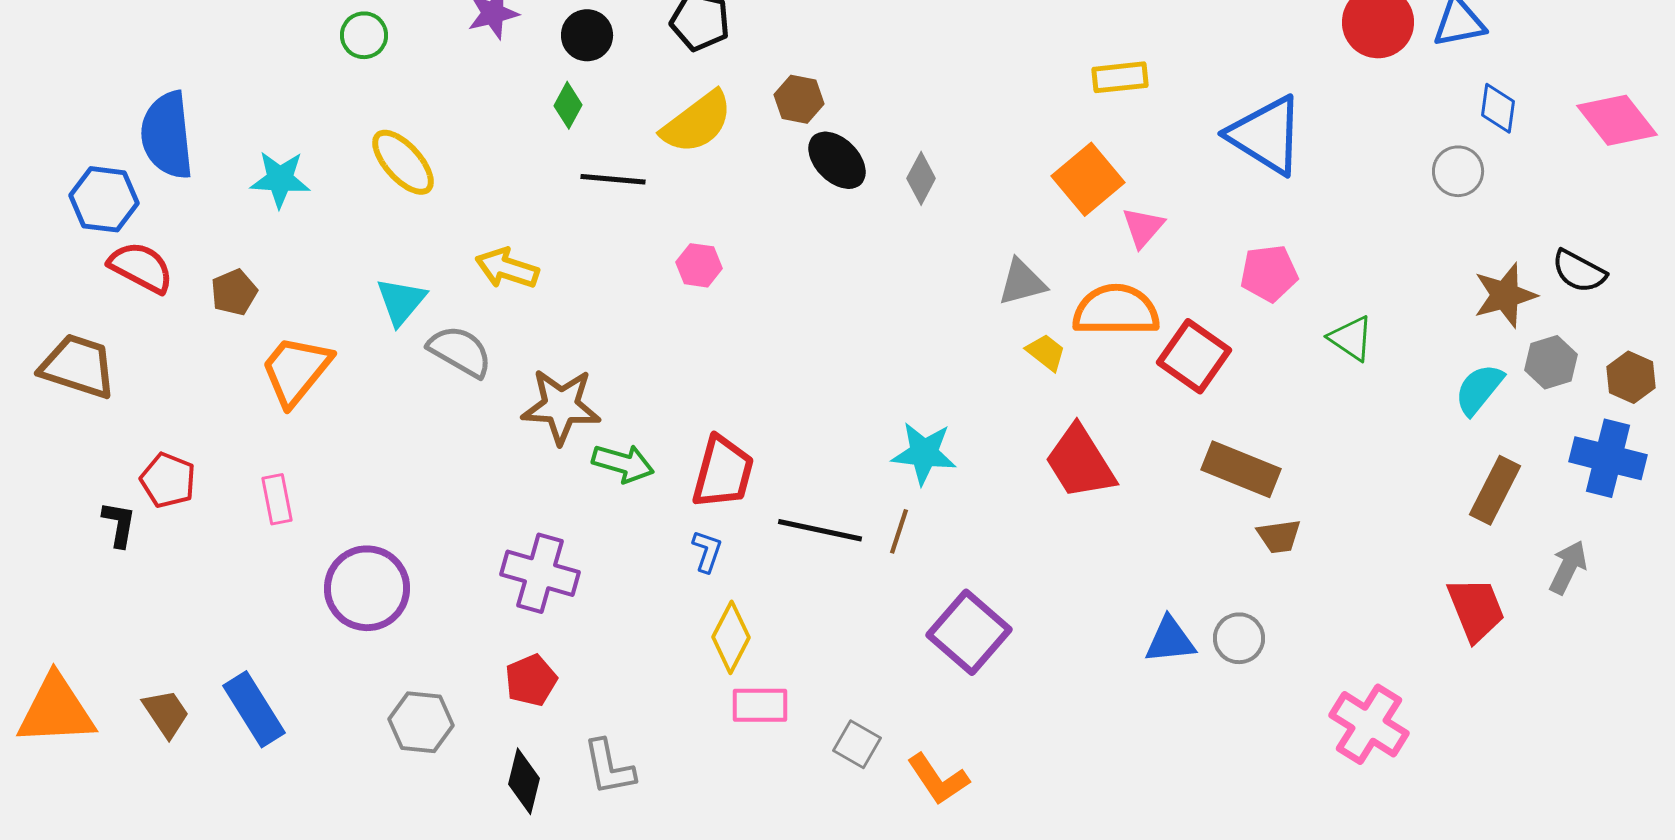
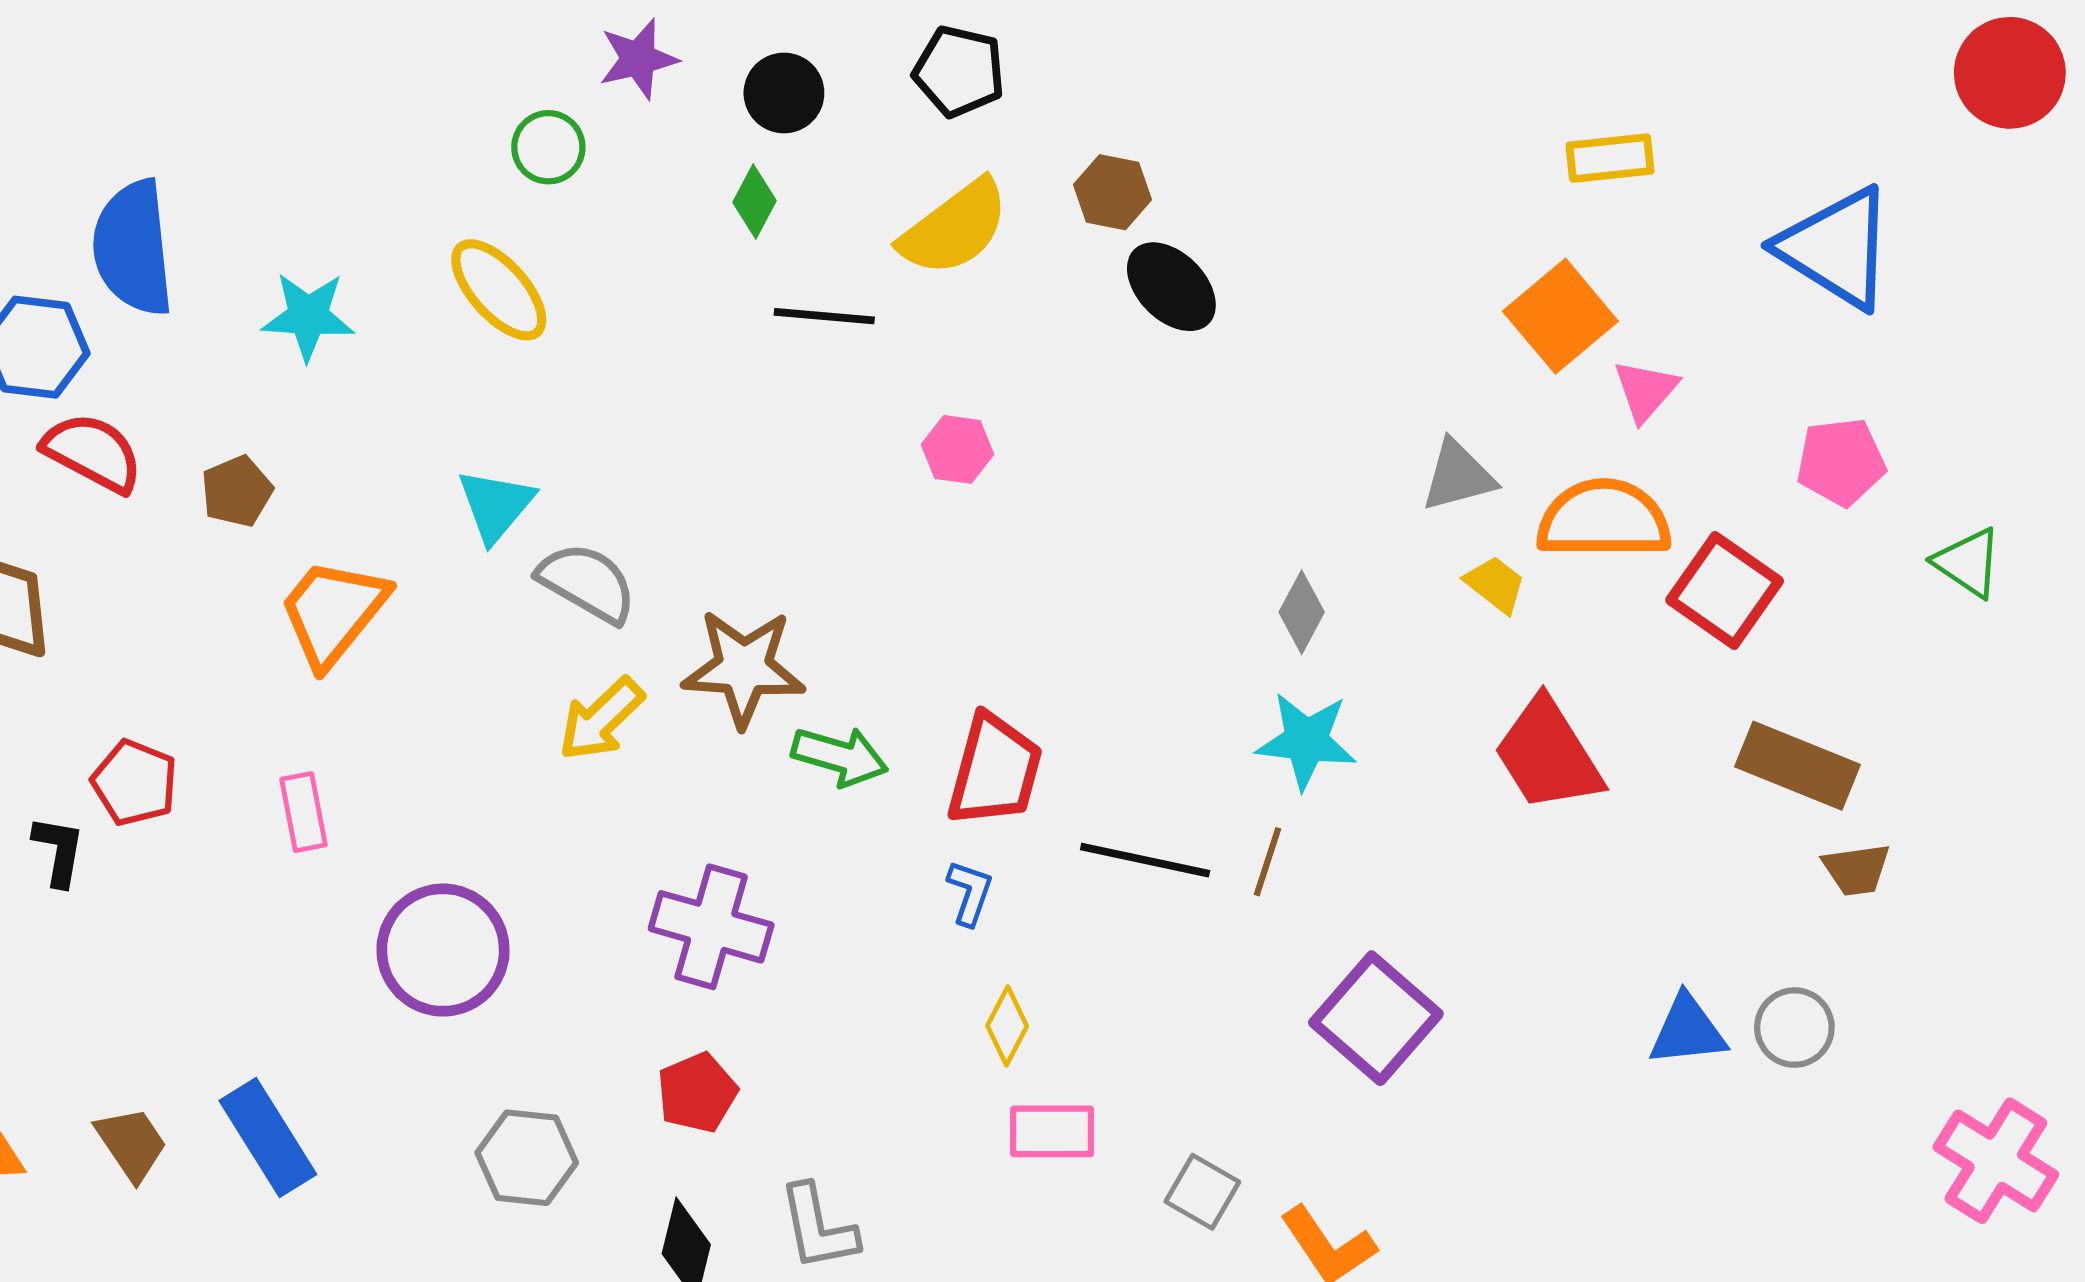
green circle: (364, 35) -> (548, 147), moved
gray diamond: (921, 178) -> (1302, 612), moved
yellow arrow: (507, 268) -> (601, 719), moved, turned -62
yellow diamond: (731, 637) -> (1007, 1026), size x0.7

